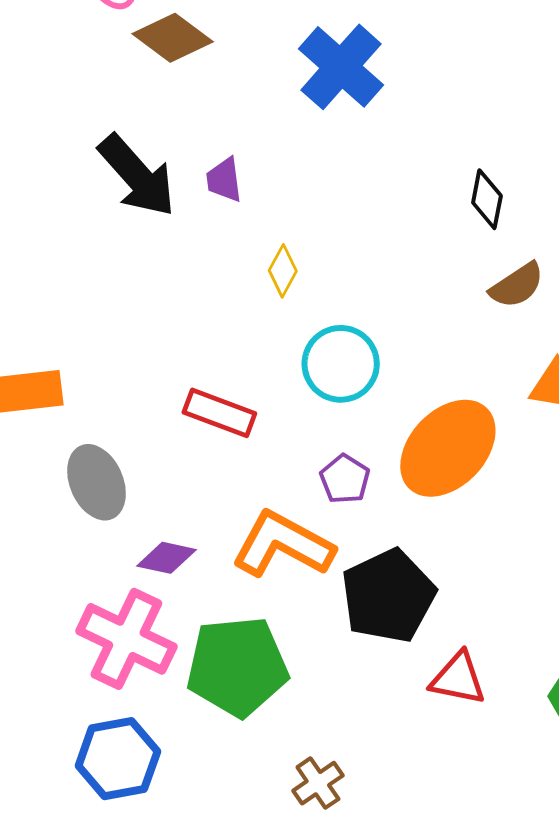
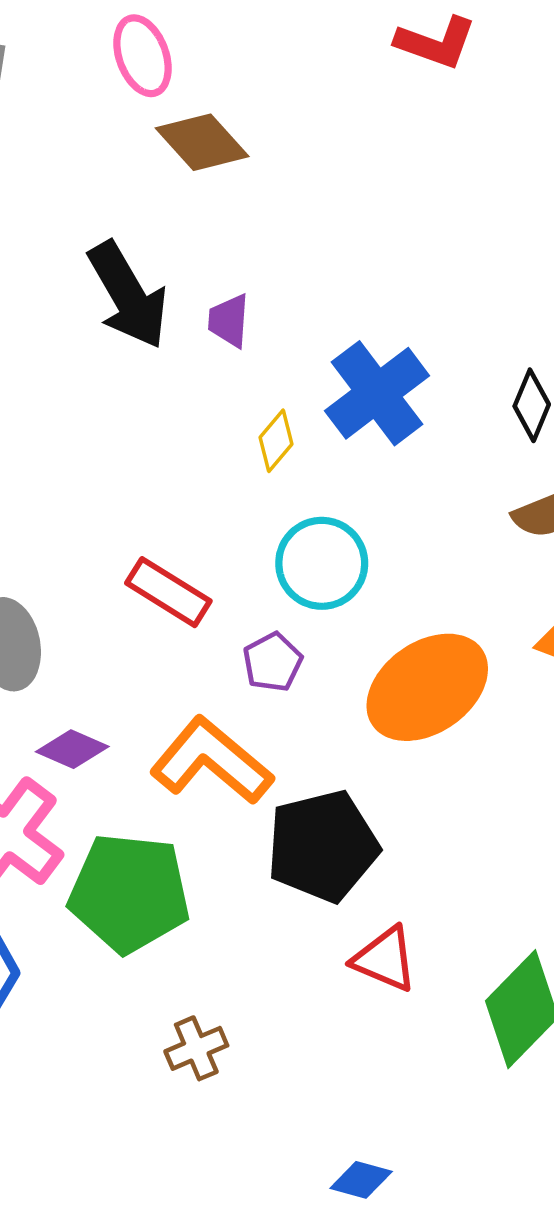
blue cross: (341, 67) -> (377, 393), moved
purple pentagon: (345, 479) -> (273, 662), moved

